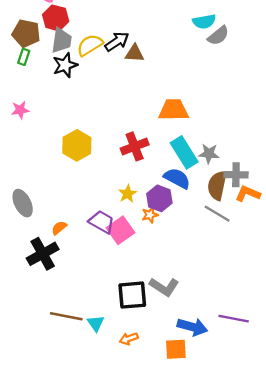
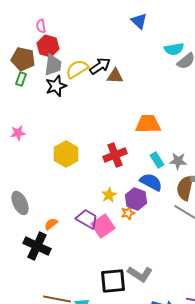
pink star: (20, 110) -> (18, 133), moved
cyan rectangle: (184, 152) -> (157, 160), size x0.6
black cross: (43, 254) -> (37, 246), turned -36

